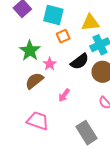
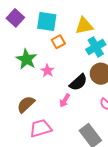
black semicircle: (80, 61) -> (78, 82), moved
brown semicircle: (34, 81) -> (26, 104), moved
pink trapezoid: (38, 121) -> (41, 128), turned -30

